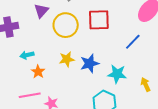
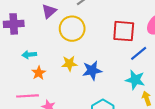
red square: (99, 20) -> (124, 31), moved
cyan star: (117, 74) -> (135, 80), moved

